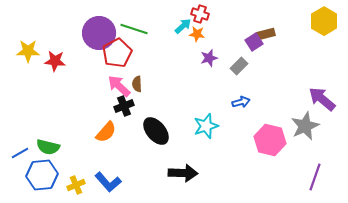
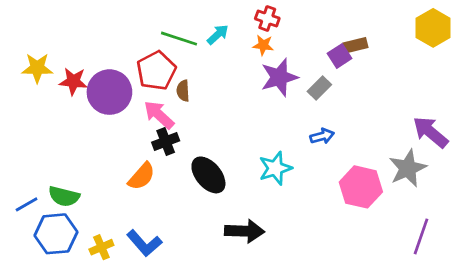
cyan arrow: (183, 26) -> (218, 35), moved
purple circle: (99, 33) -> (109, 92), moved
purple star: (209, 58) -> (279, 77), size x1.6
brown semicircle: (137, 84) -> (183, 91), moved

